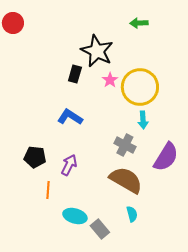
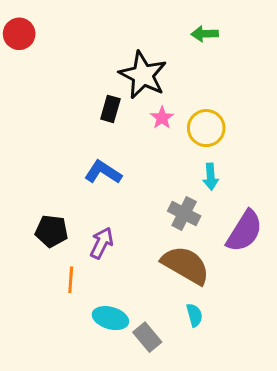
yellow circle: (140, 87) -> (206, 128), size x0.7

